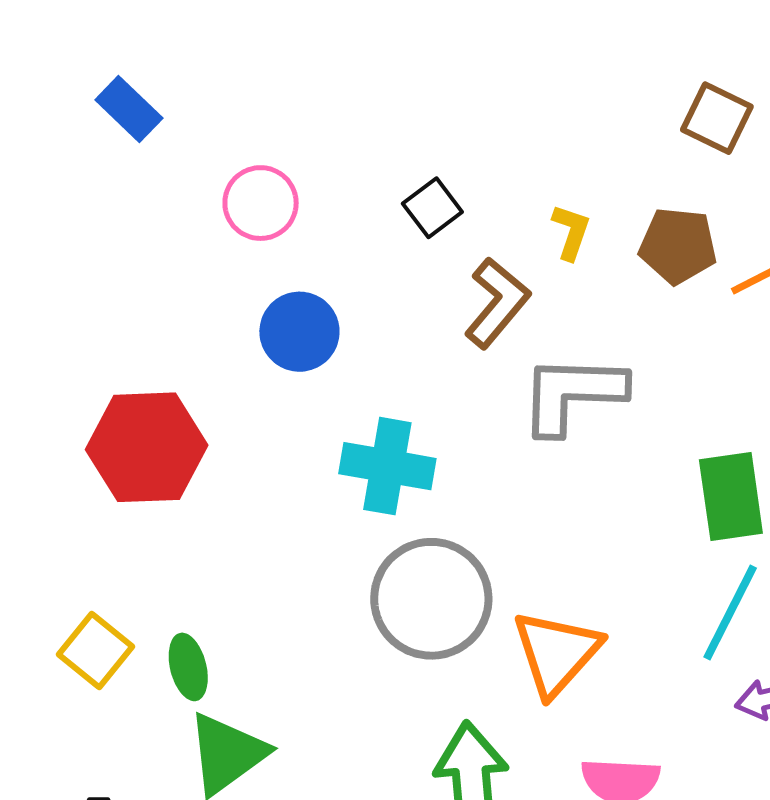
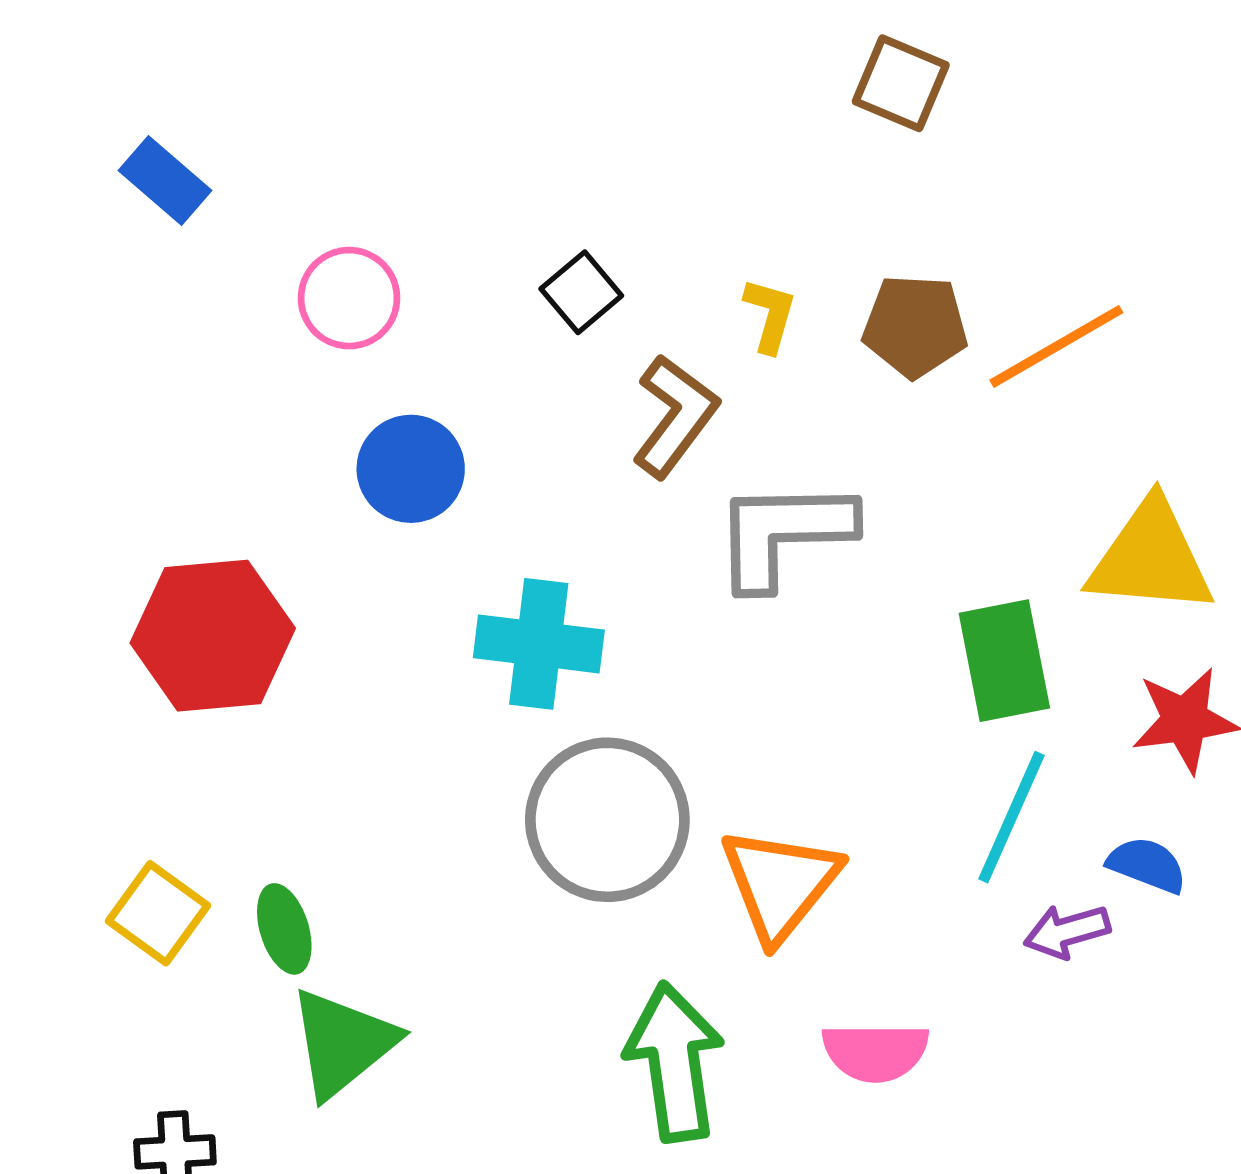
brown square: (717, 118) -> (901, 83), moved

